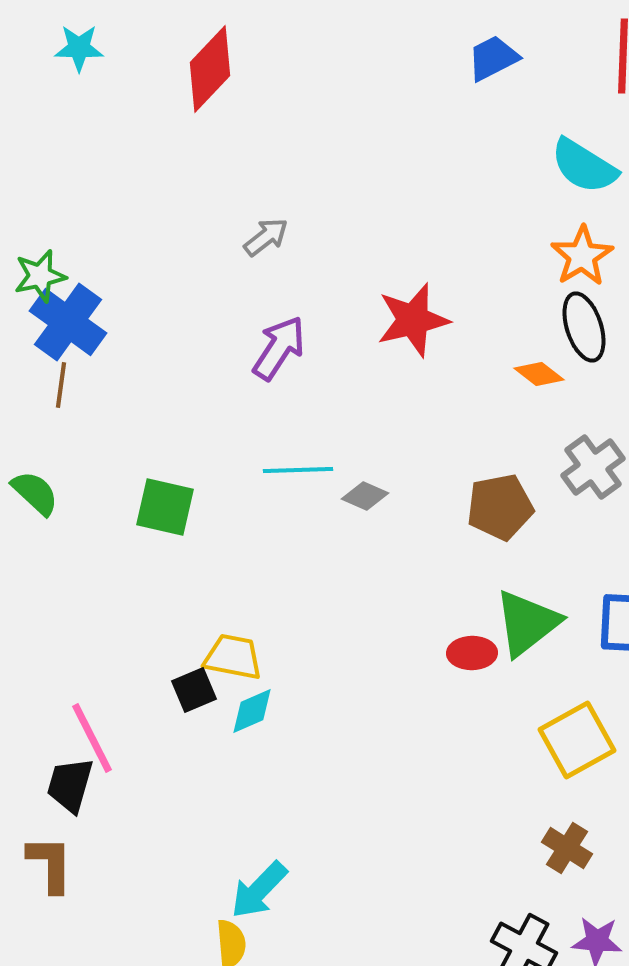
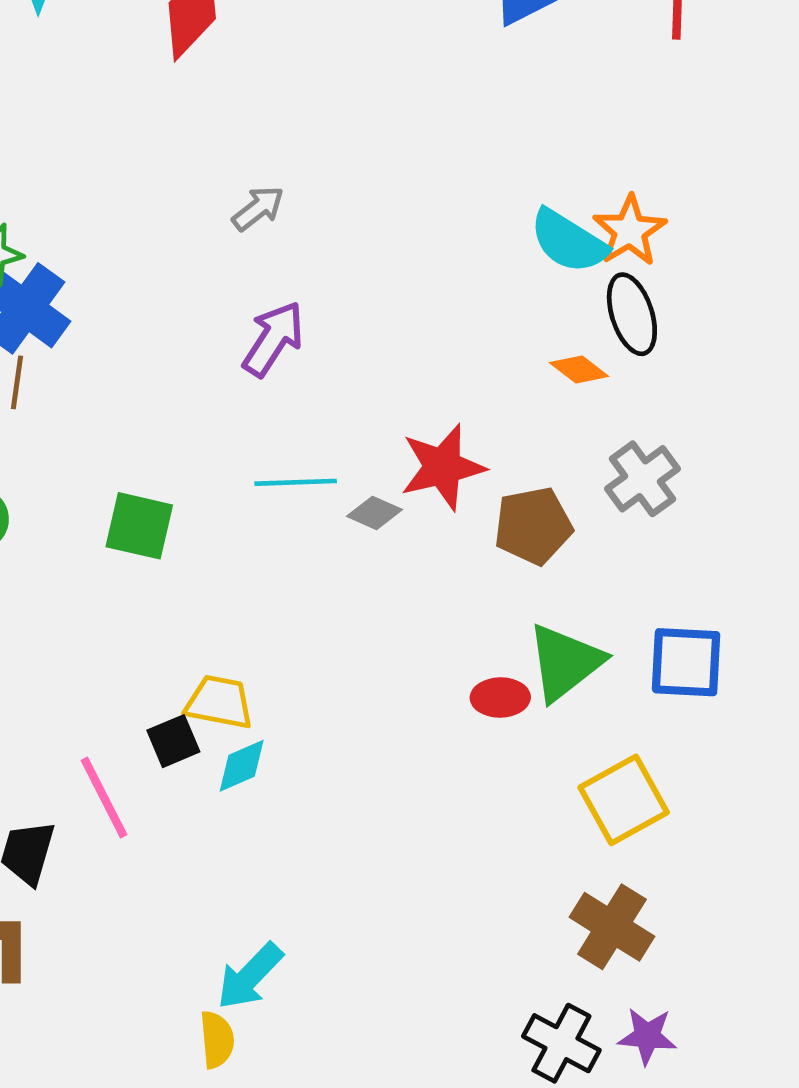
cyan semicircle: (584, 166) -> (568, 241), moved
red star: (413, 320) -> (443, 467), moved
pink line: (92, 738) -> (104, 797), moved
brown cross: (567, 848) -> (612, 927), size x1.4

